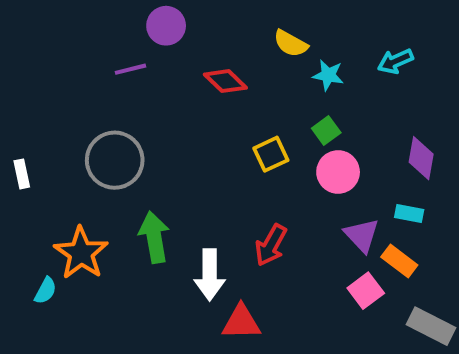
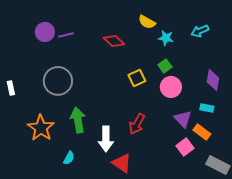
purple circle: (166, 26) -> (45, 32), moved
cyan semicircle: (45, 291) -> (69, 158), moved
red triangle: (241, 322) -> (122, 163), turned 35

